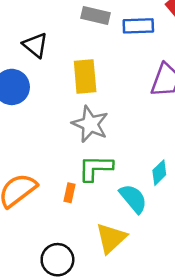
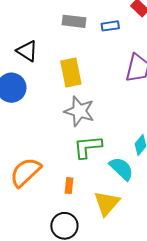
blue rectangle: (138, 26) -> (110, 26), size x0.7
orange rectangle: (69, 193) -> (69, 186), moved

